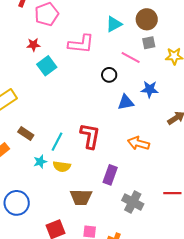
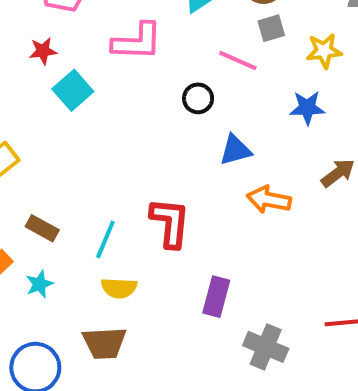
blue star: (150, 89) -> (307, 108), moved
orange arrow: (138, 143) -> (269, 200), moved
cyan star: (40, 162) -> (39, 284), moved
brown trapezoid: (81, 197) -> (104, 343), moved

